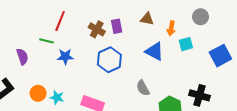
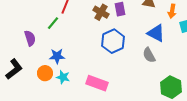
green line: (46, 41) -> (53, 23), turned -64
blue star: (65, 57) -> (57, 56), moved
gray semicircle: (143, 88) -> (149, 55), moved

